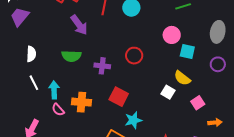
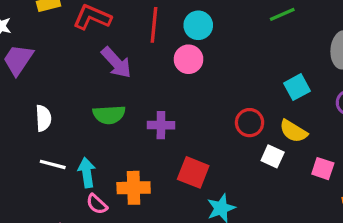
pink circle: (172, 35) -> (189, 59), moved
cyan square: (187, 52) -> (297, 87), turned -35
red circle: (134, 56) -> (250, 123), moved
white line: (34, 83) -> (53, 164), turned -42
pink square: (198, 103) -> (323, 169), turned -32

